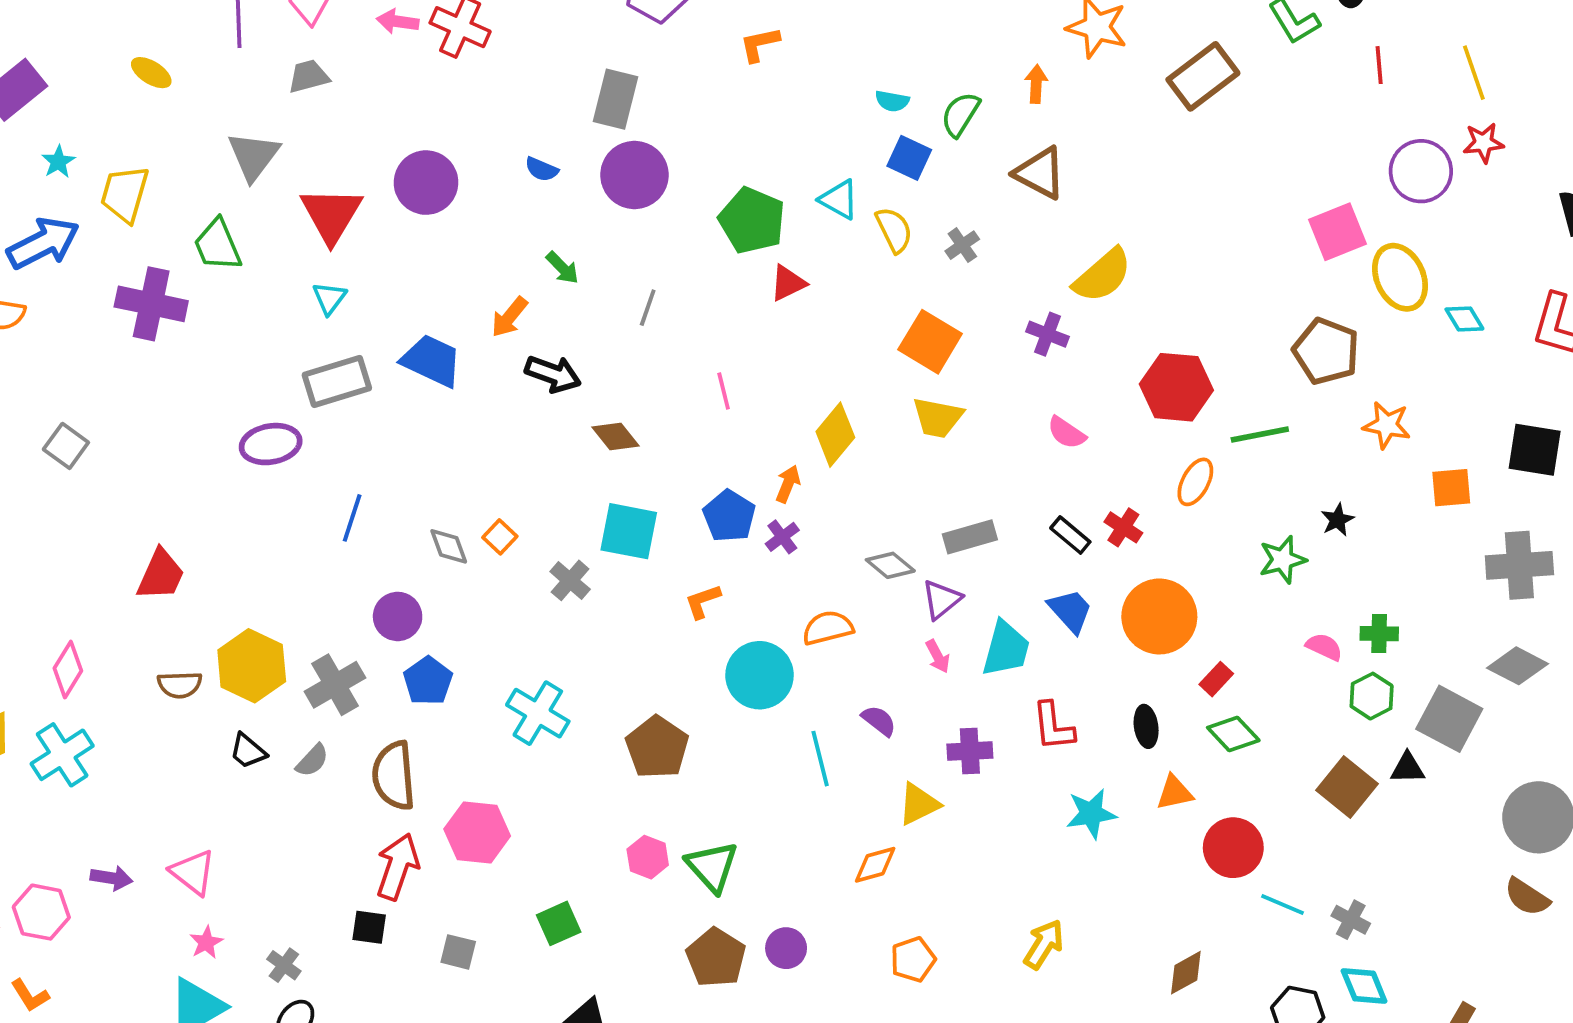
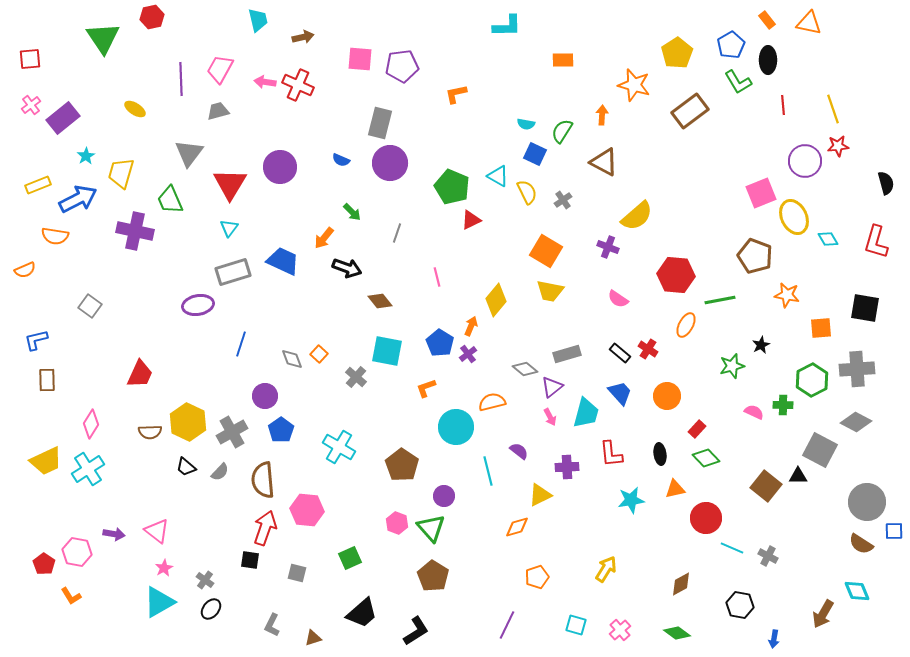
orange circle: (1159, 616) -> (667, 396), size x0.7
green hexagon: (1372, 696) -> (812, 380), moved, size x1.4
purple circle: (786, 948) -> (444, 496), moved
cyan diamond: (1364, 986) -> (857, 591), moved

